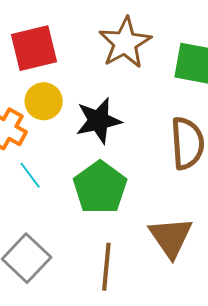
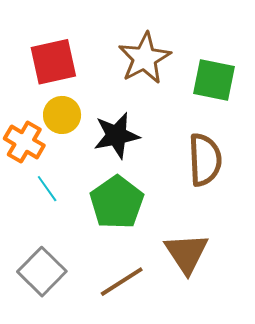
brown line: (106, 267) -> (122, 282), turned 51

